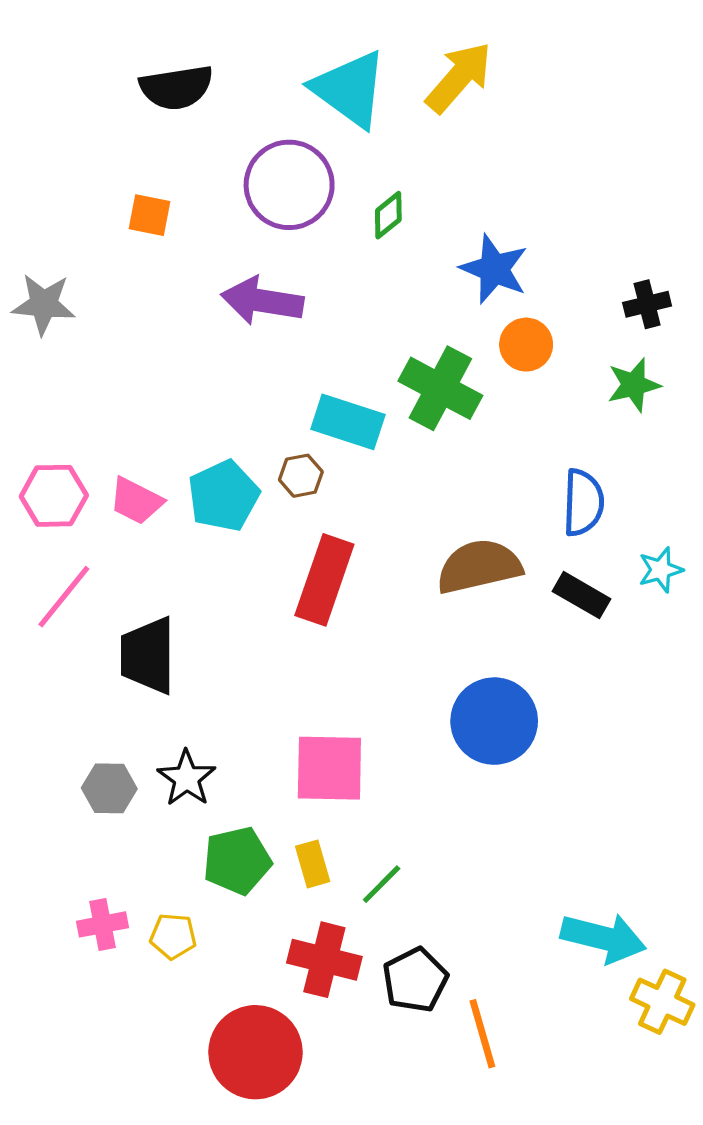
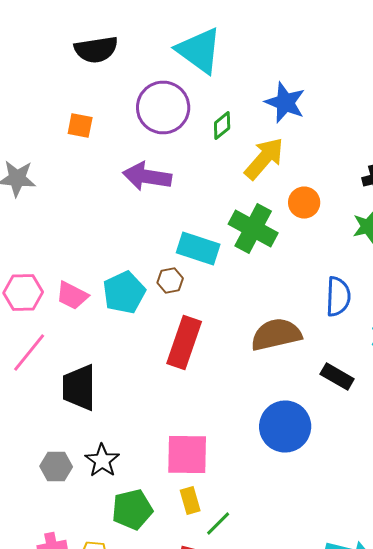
yellow arrow: (459, 77) -> (264, 158), moved
blue star: (494, 269) -> (285, 102), moved
black rectangle: (582, 595) -> (337, 376), moved
yellow rectangle: (313, 864) -> (190, 500), moved

